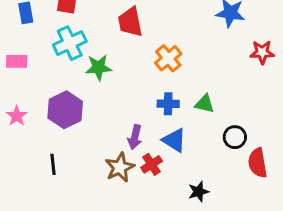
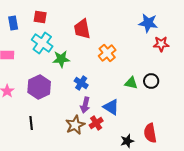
cyan cross: (70, 43) -> (42, 43), turned -30
red star: (262, 52) -> (161, 44), moved
blue cross: (168, 104) -> (81, 83), moved, turned 32
black circle: (235, 137) -> (151, 81), moved
red semicircle: (258, 163) -> (150, 133), moved

